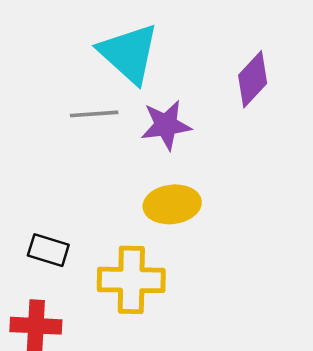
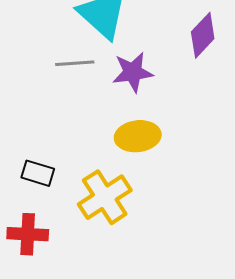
yellow cross: (131, 280) -> (105, 197), turned -34

